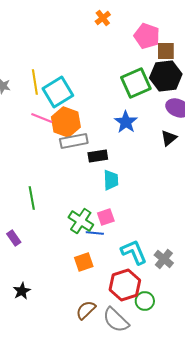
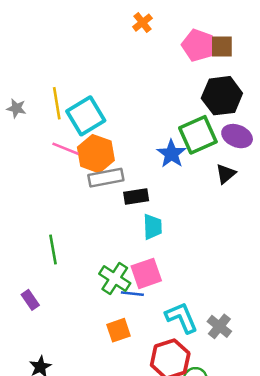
brown square: (166, 51) -> (222, 47), moved
green square: (136, 83) -> (198, 135), moved
pink square: (106, 217) -> (146, 273), size x1.4

